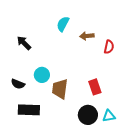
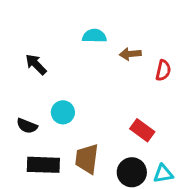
cyan semicircle: (63, 24) -> (94, 36), turned 63
red rectangle: (95, 87) -> (142, 130), turned -35
brown trapezoid: (60, 89) -> (87, 159), moved

